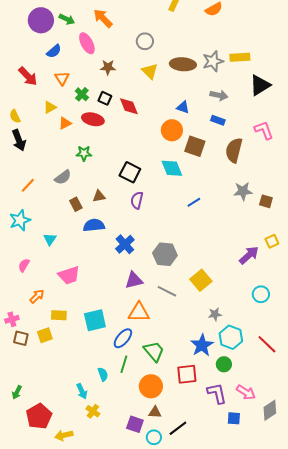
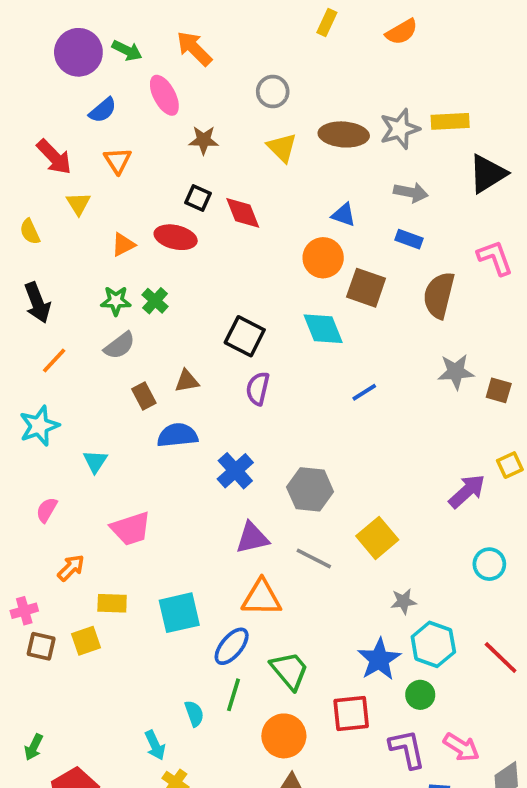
green cross: (82, 94) -> (155, 301), moved
yellow triangle: (50, 107) -> (78, 204), moved, turned -32
black arrow: (19, 140) -> (37, 303), moved
green star: (84, 153) -> (116, 301), moved

